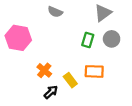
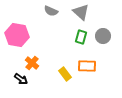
gray triangle: (103, 13) -> (81, 12), moved, turned -42
orange cross: (44, 70) -> (32, 63), moved
black arrow: (51, 92) -> (21, 79), moved, turned 80

